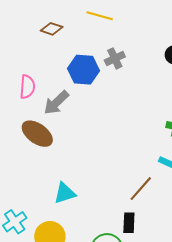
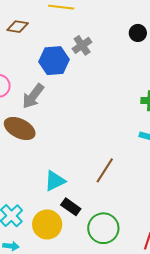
brown line: (141, 189) -> (105, 170), moved
black rectangle: (129, 223) -> (71, 207), moved, turned -48

